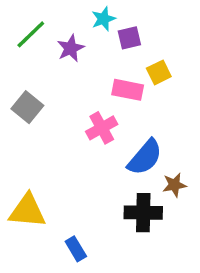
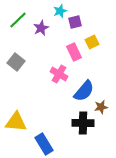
pink rectangle: (128, 90) -> (74, 52), turned 54
pink cross: (102, 128) -> (59, 74), turned -30
blue rectangle: (76, 249) -> (44, 144), size x1.5

